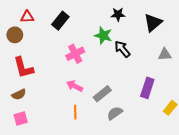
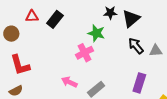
red triangle: (27, 17) -> (32, 16), moved
black triangle: (153, 23) -> (131, 19), moved
black arrow: (122, 49) -> (136, 46), moved
pink cross: (75, 54) -> (85, 53), moved

